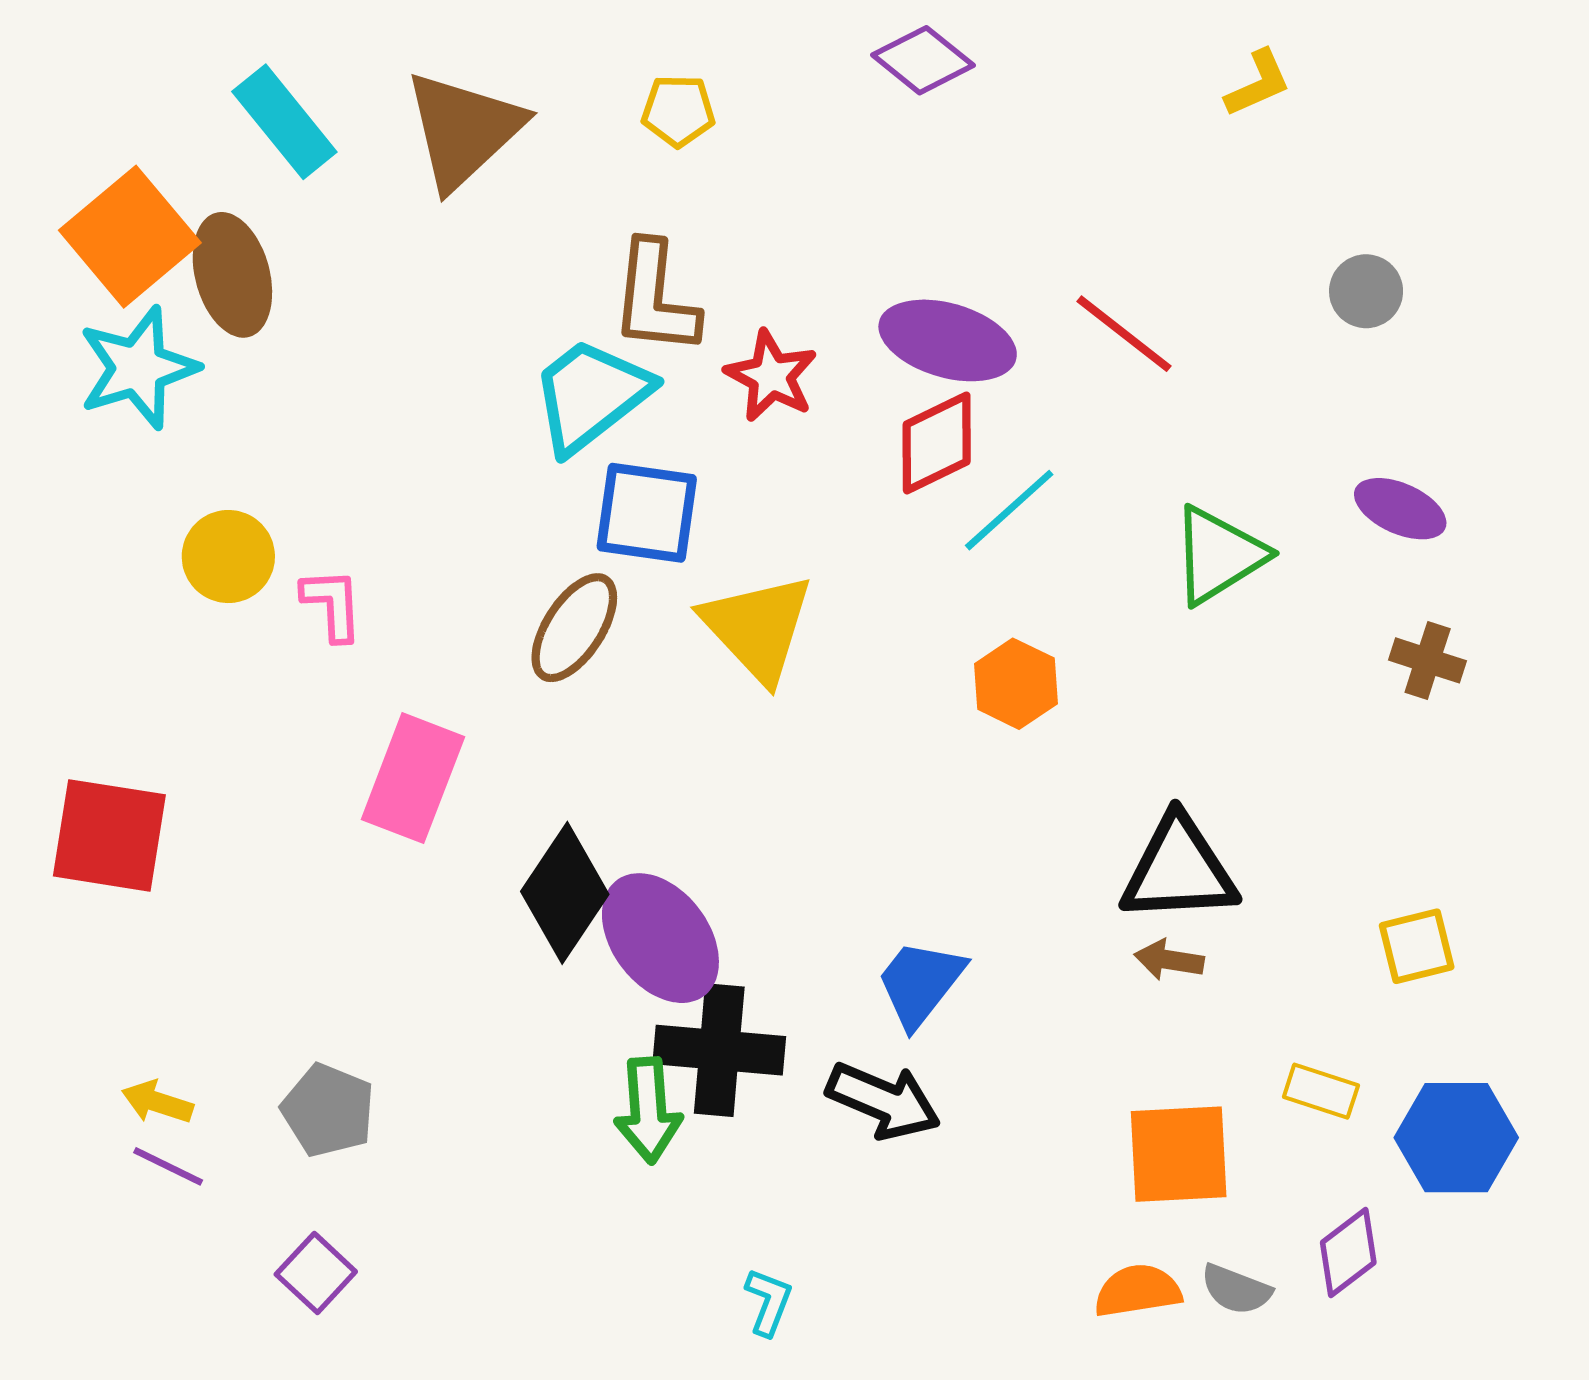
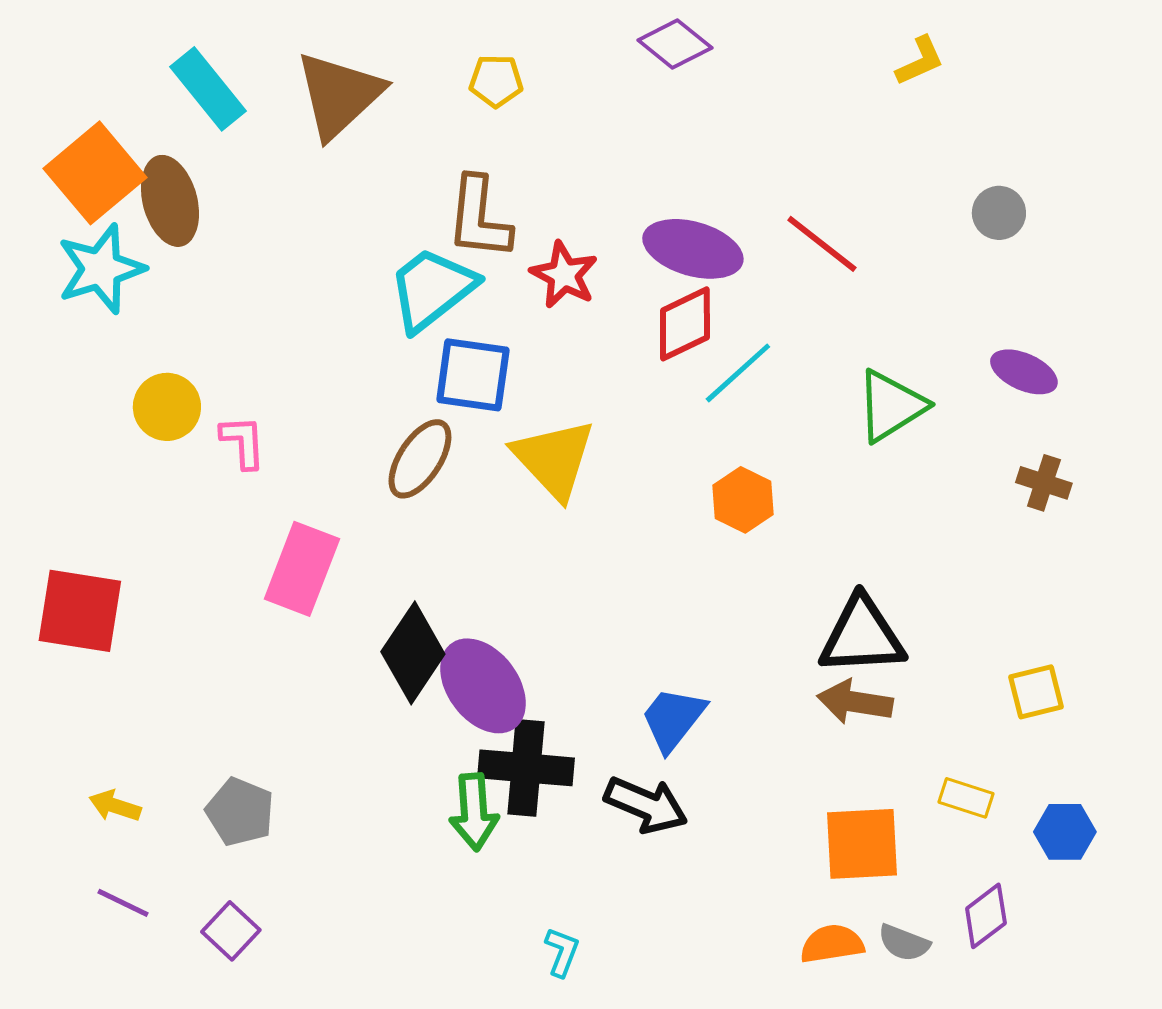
brown arrow: (1169, 960) -> (855, 702), size x1.5
blue hexagon: (1456, 1138) -> (1065, 832), size x0.7
purple line: (168, 1166) -> (123, 903), moved

